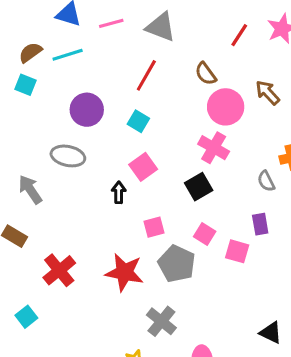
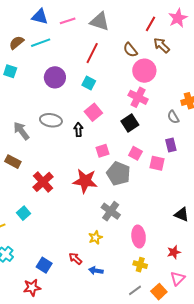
cyan square: (25, 85) -> (10, 71), moved
brown arrow: (268, 93) -> (162, 45), moved
gray ellipse: (68, 156) -> (51, 120), moved

